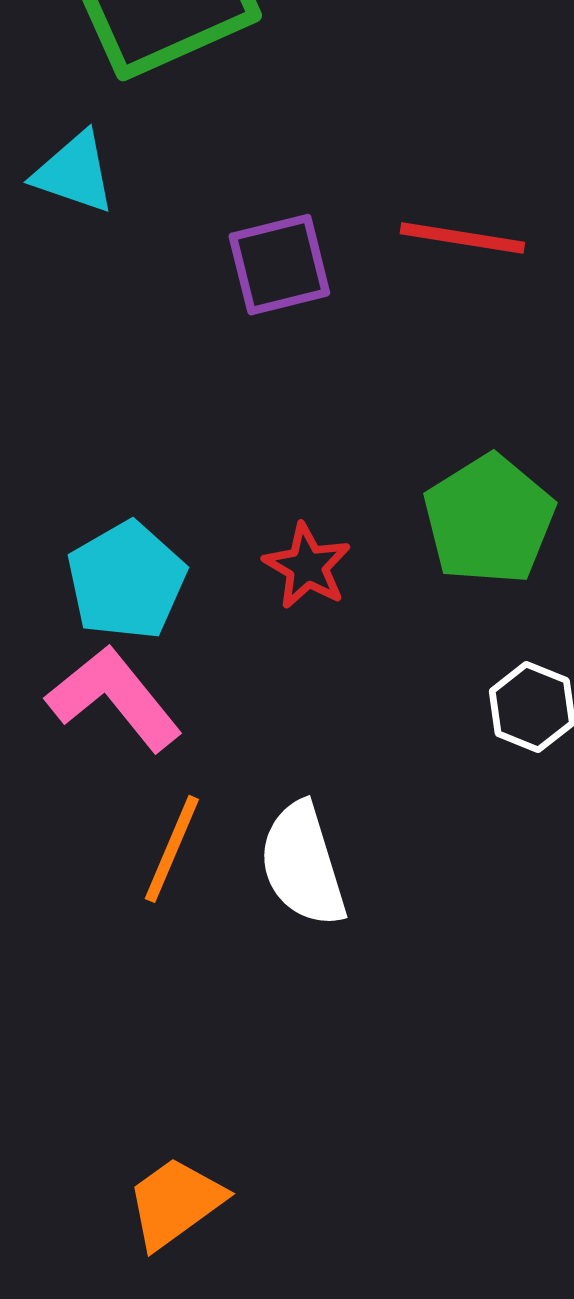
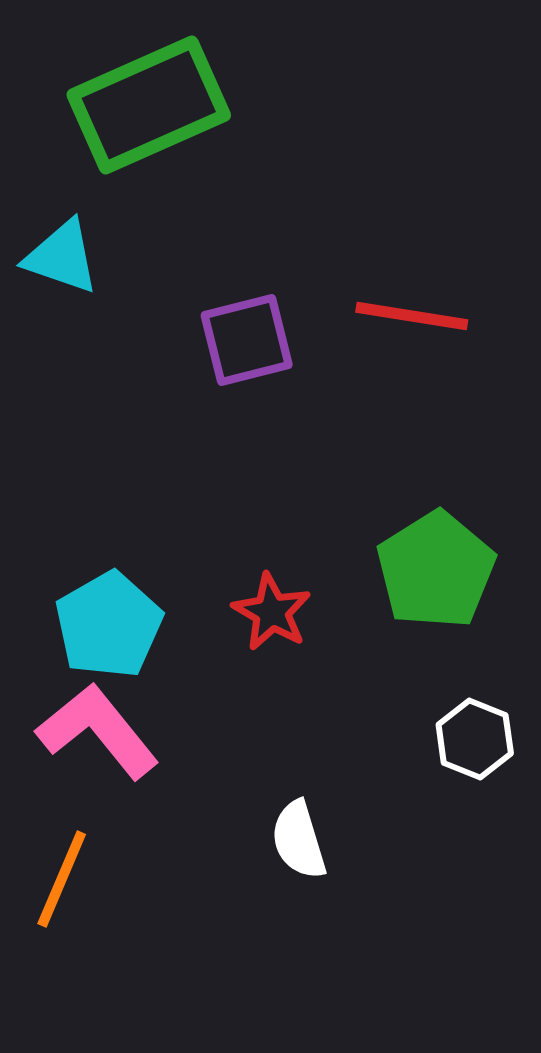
orange line: (172, 849) -> (62, 879), moved
white semicircle: (303, 864) -> (299, 840), moved, size x0.7

